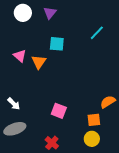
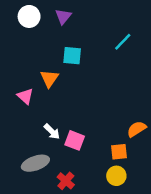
pink triangle: (20, 56) -> (25, 96), moved
white arrow: (14, 104) -> (52, 132), moved
gray ellipse: (15, 129) -> (35, 163), moved

